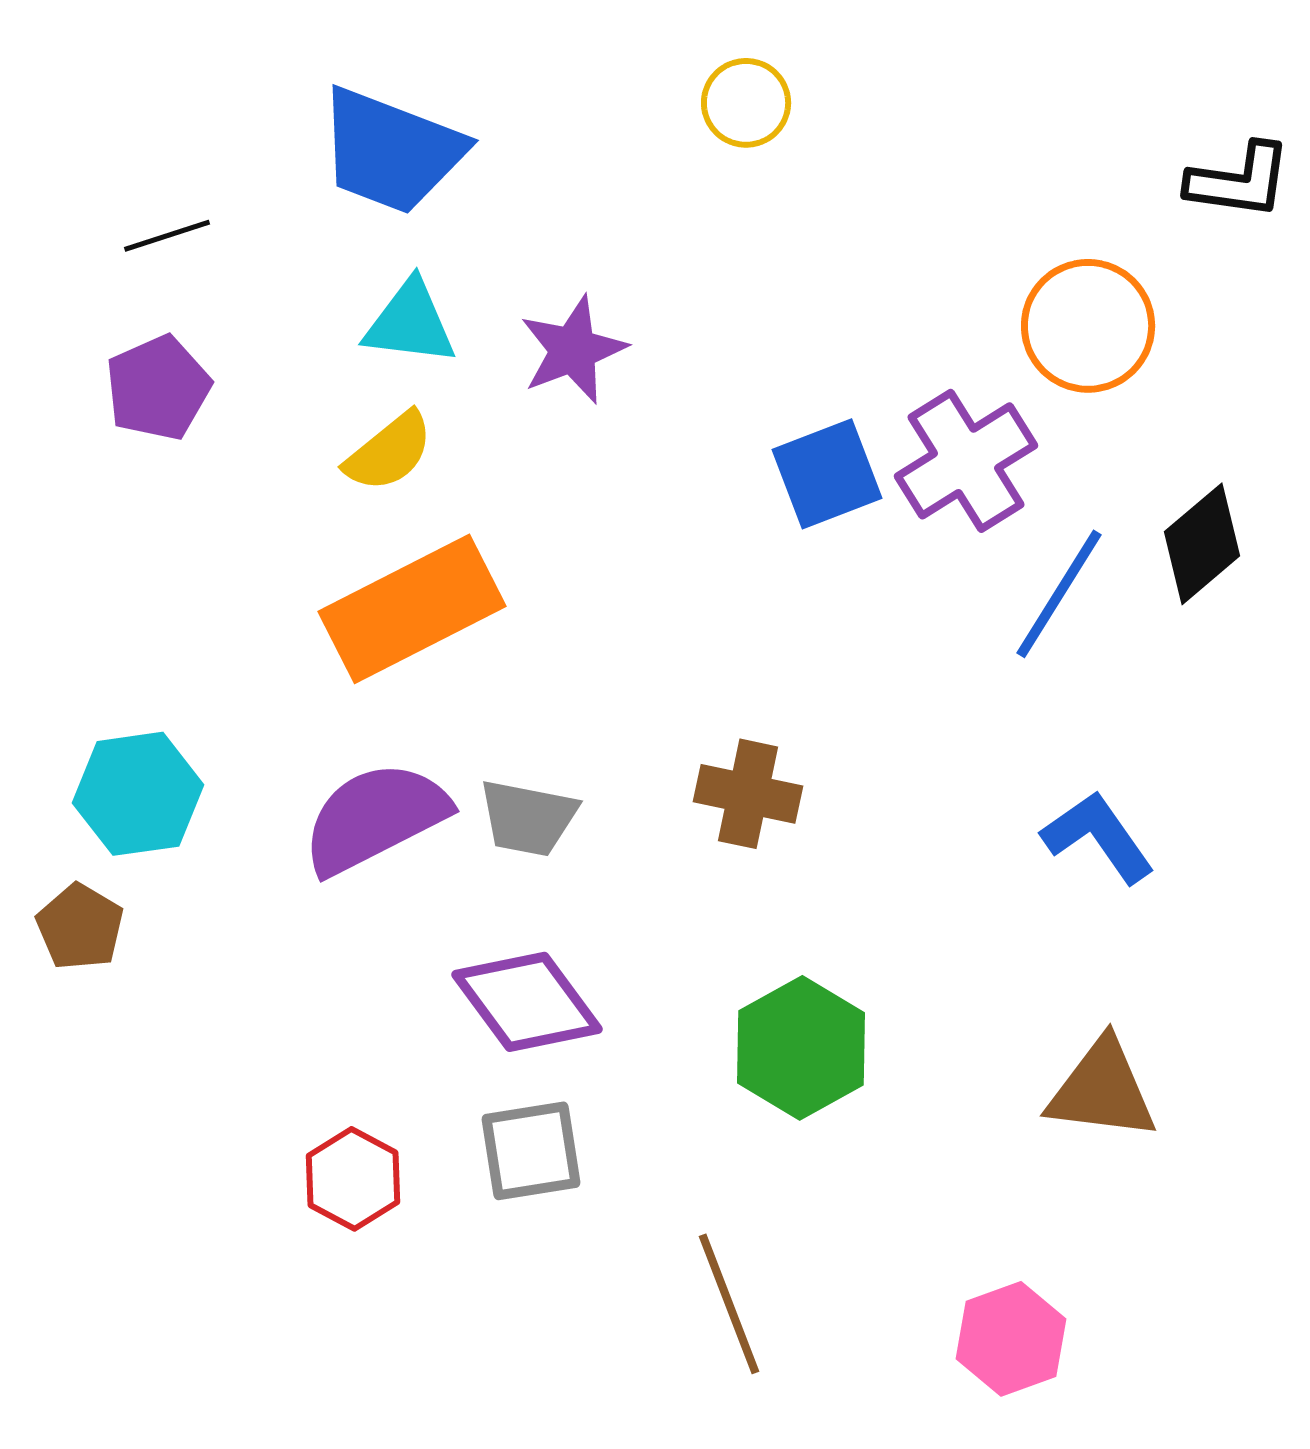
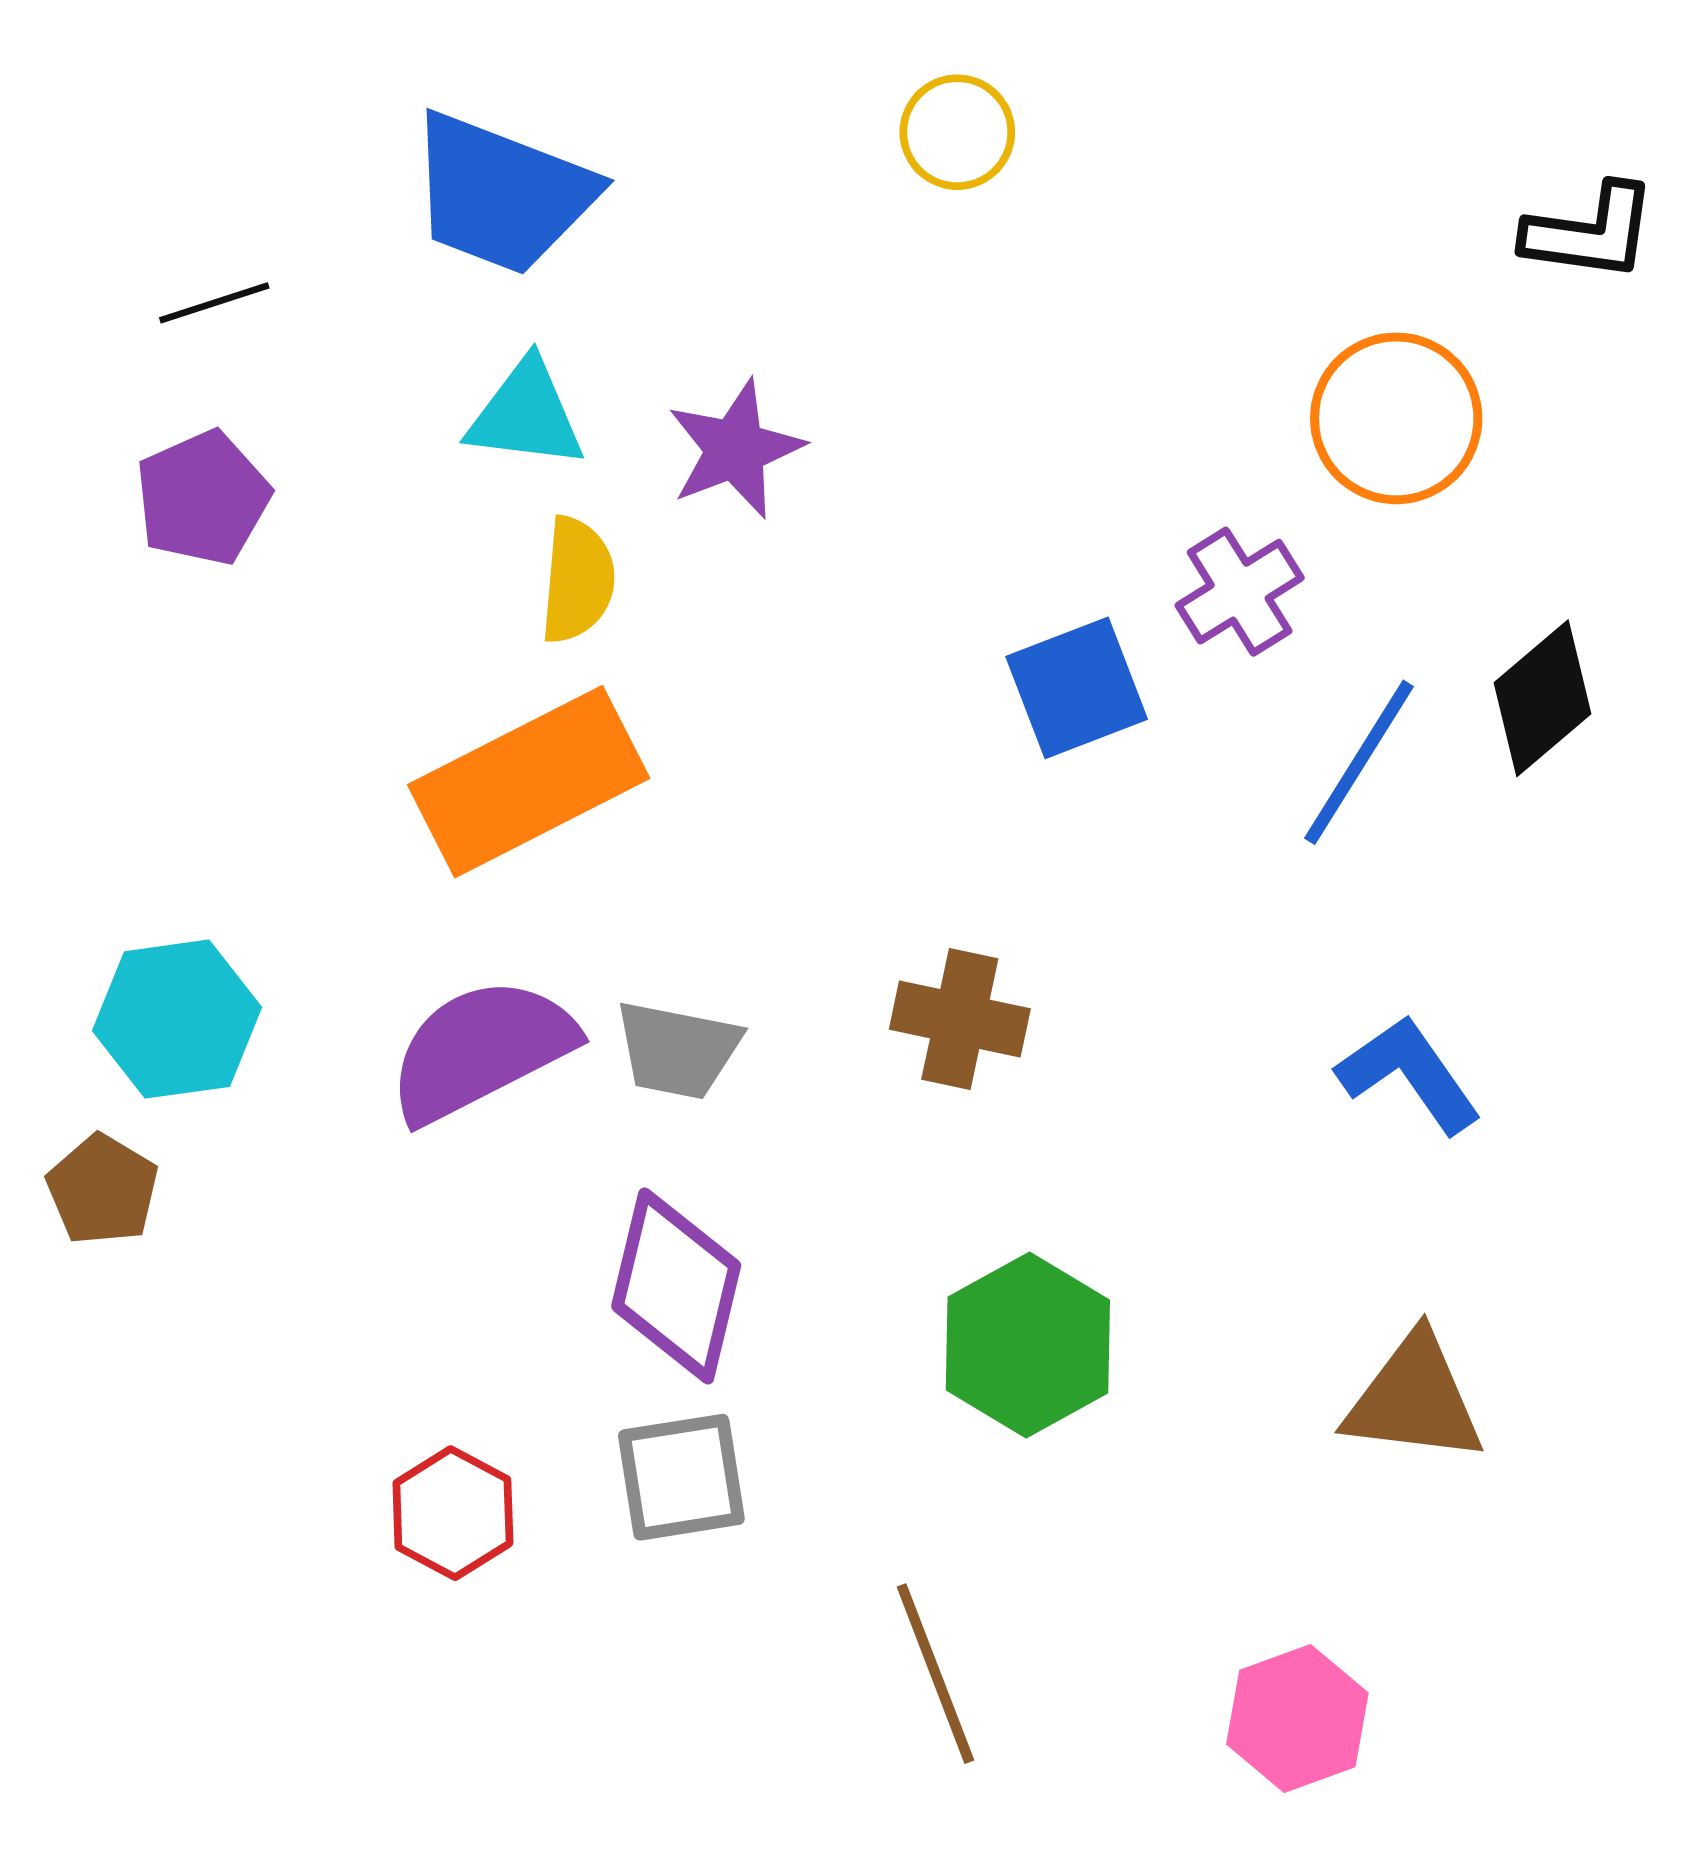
yellow semicircle: (389, 452) -> (577, 580), moved, turned -46
purple cross: (966, 461) -> (1240, 592), size x0.7
blue square: (827, 474) -> (1077, 688), moved
purple diamond: (527, 1002) -> (676, 1286), turned 50

